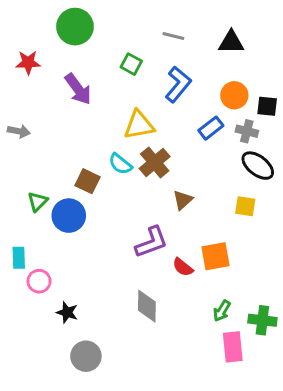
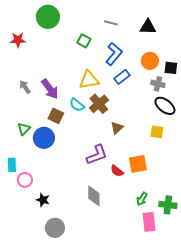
purple arrow: (78, 89) -> (50, 89), moved
blue rectangle: (211, 128) -> (122, 77), moved
gray arrow: (19, 131) -> (25, 87), moved, turned -136

